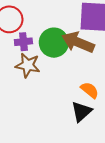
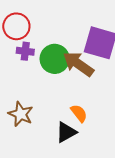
brown star: (28, 65) -> (21, 114), moved

